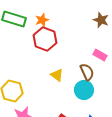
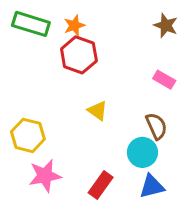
brown semicircle: (87, 72) -> (156, 126), moved
cyan circle: (84, 90) -> (142, 152), moved

